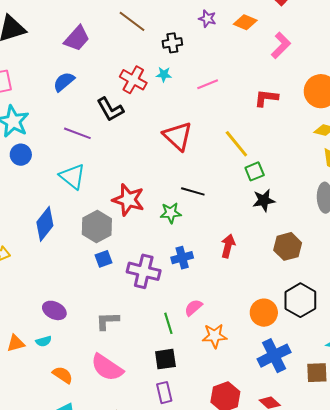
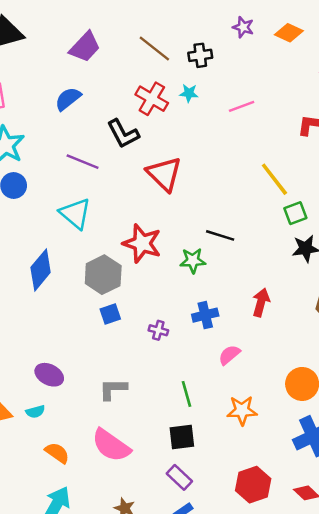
brown line: (132, 21) -> (154, 49), moved
red triangle: (178, 136) -> (164, 174), moved
purple cross: (144, 271) -> (158, 330), size x0.5
pink semicircle: (193, 308) -> (229, 355), moved
purple rectangle: (164, 393) -> (179, 477), turned -35

